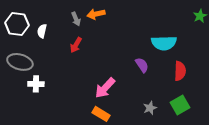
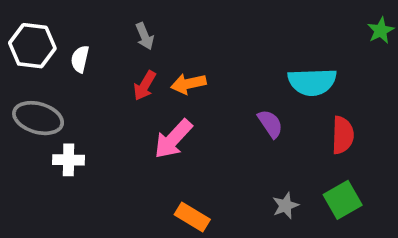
orange arrow: (96, 14) -> (188, 84), moved
pink arrow: (105, 88) -> (173, 139), moved

